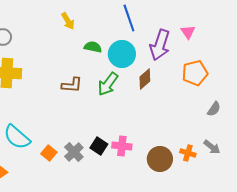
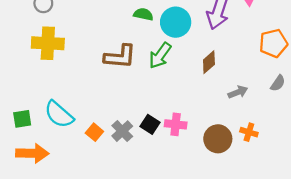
orange pentagon: (195, 73) -> (273, 43), moved
brown diamond: (145, 79) -> (209, 62), moved
brown L-shape: (72, 85) -> (120, 57), size x1.4
gray arrow: (212, 147) -> (238, 92), moved, turned -60

